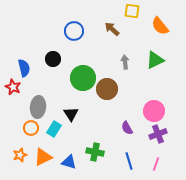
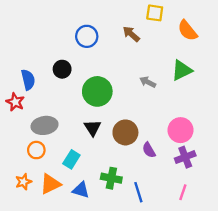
gray arrow: (125, 62) -> (148, 82), moved, turned -56
brown circle: (107, 89) -> (125, 132), moved
gray ellipse: (38, 107) -> (45, 125), turned 75
black triangle: (71, 114) -> (93, 128), moved
cyan rectangle: (54, 129) -> (71, 159), moved
blue line: (129, 161) -> (138, 192), moved

